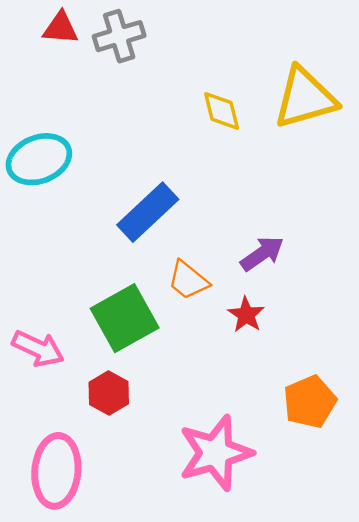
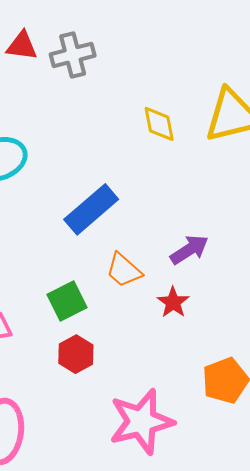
green square: (125, 318) -> (67, 301), size x0.7
red hexagon: (109, 393) -> (76, 354), moved

